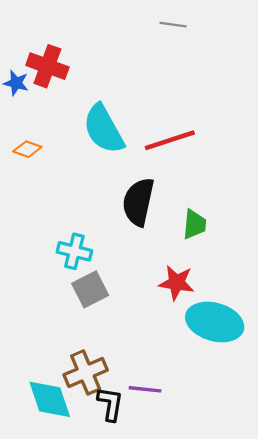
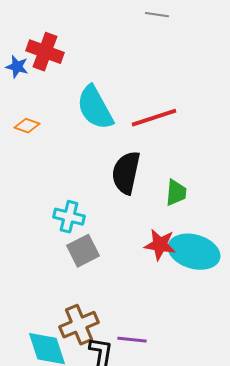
cyan ellipse: (215, 322) -> (194, 252), moved

